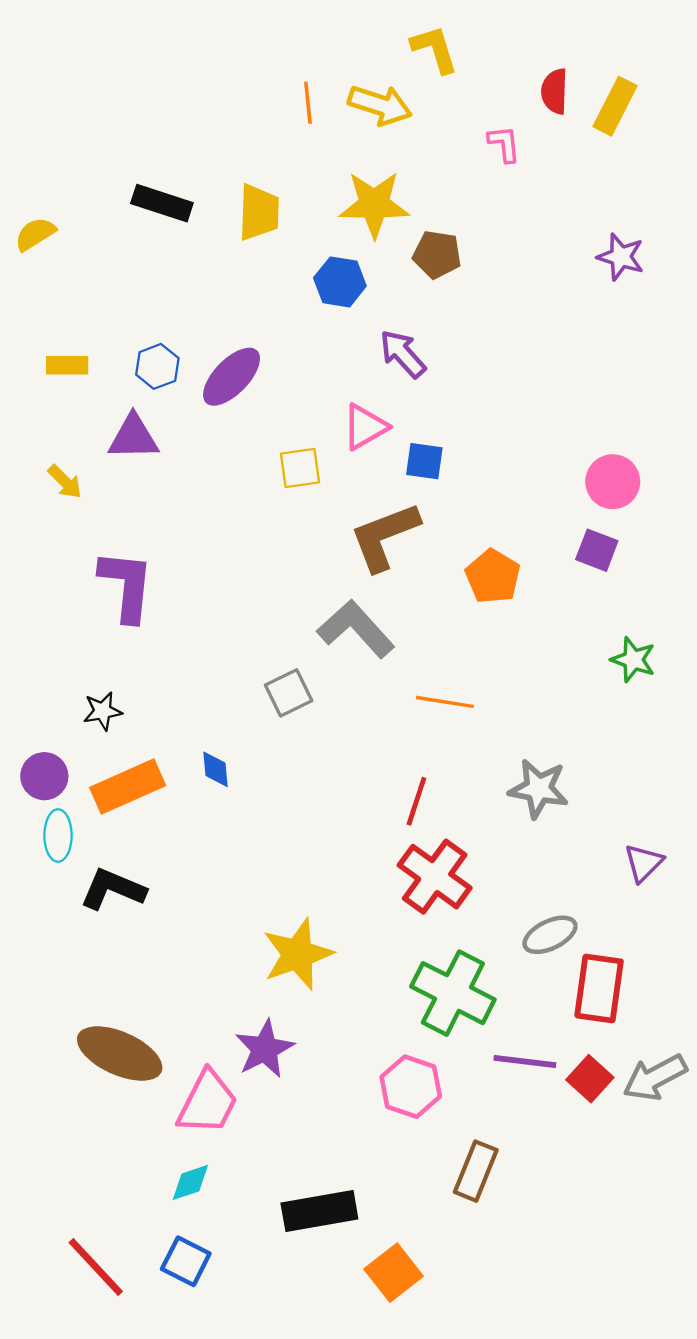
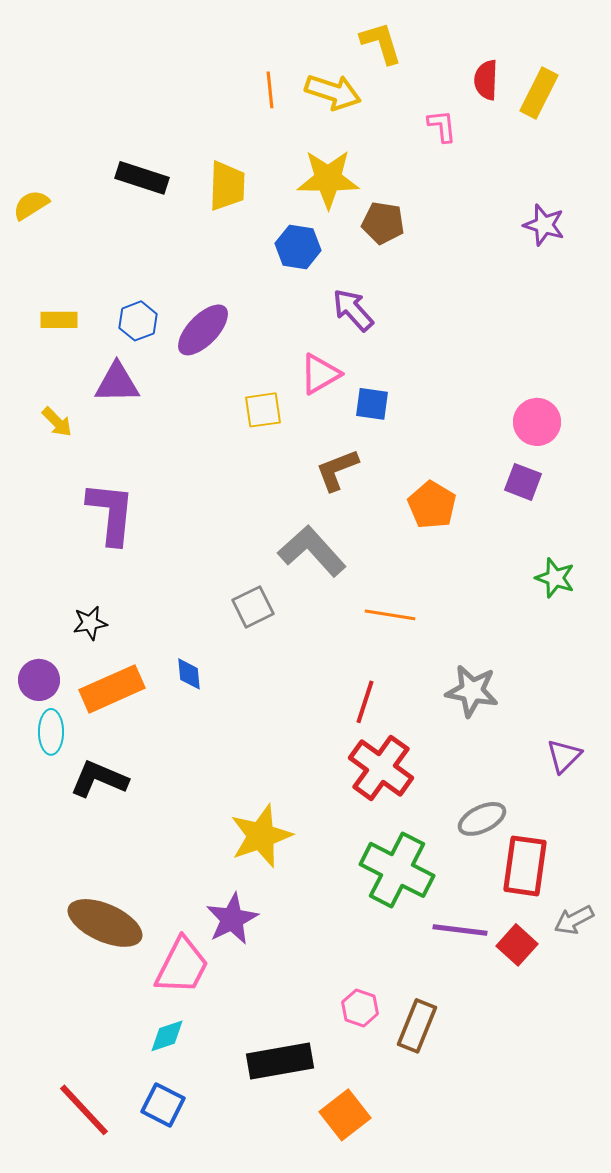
brown L-shape: (384, 536) -> (337, 470), size x0.7
gray arrow: (655, 1077) -> (574, 920), moved, size x0.7
pink hexagon: (411, 1087) -> (360, 1008), moved, size x0.7

